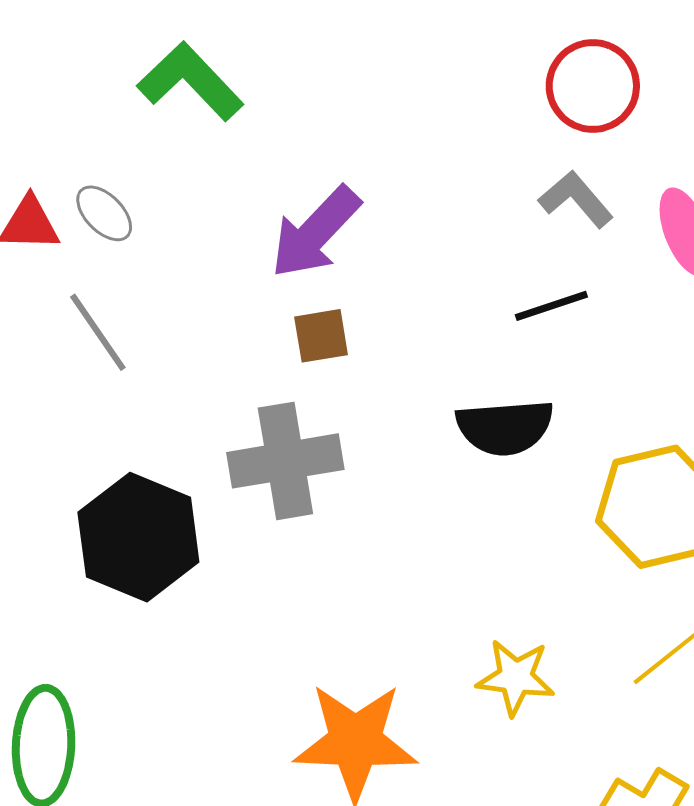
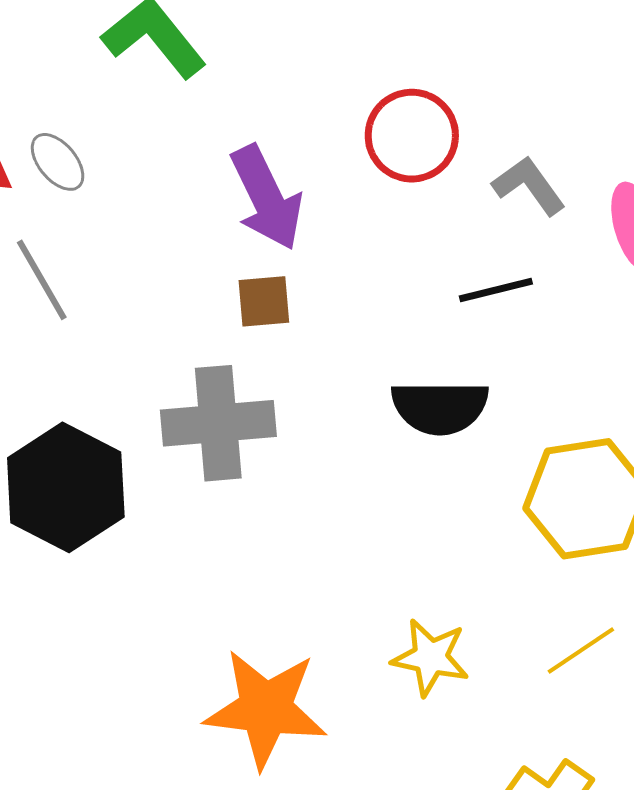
red circle: (593, 86) -> (412, 136), moved
purple arrow: (315, 232) -> (267, 198), turned -74

